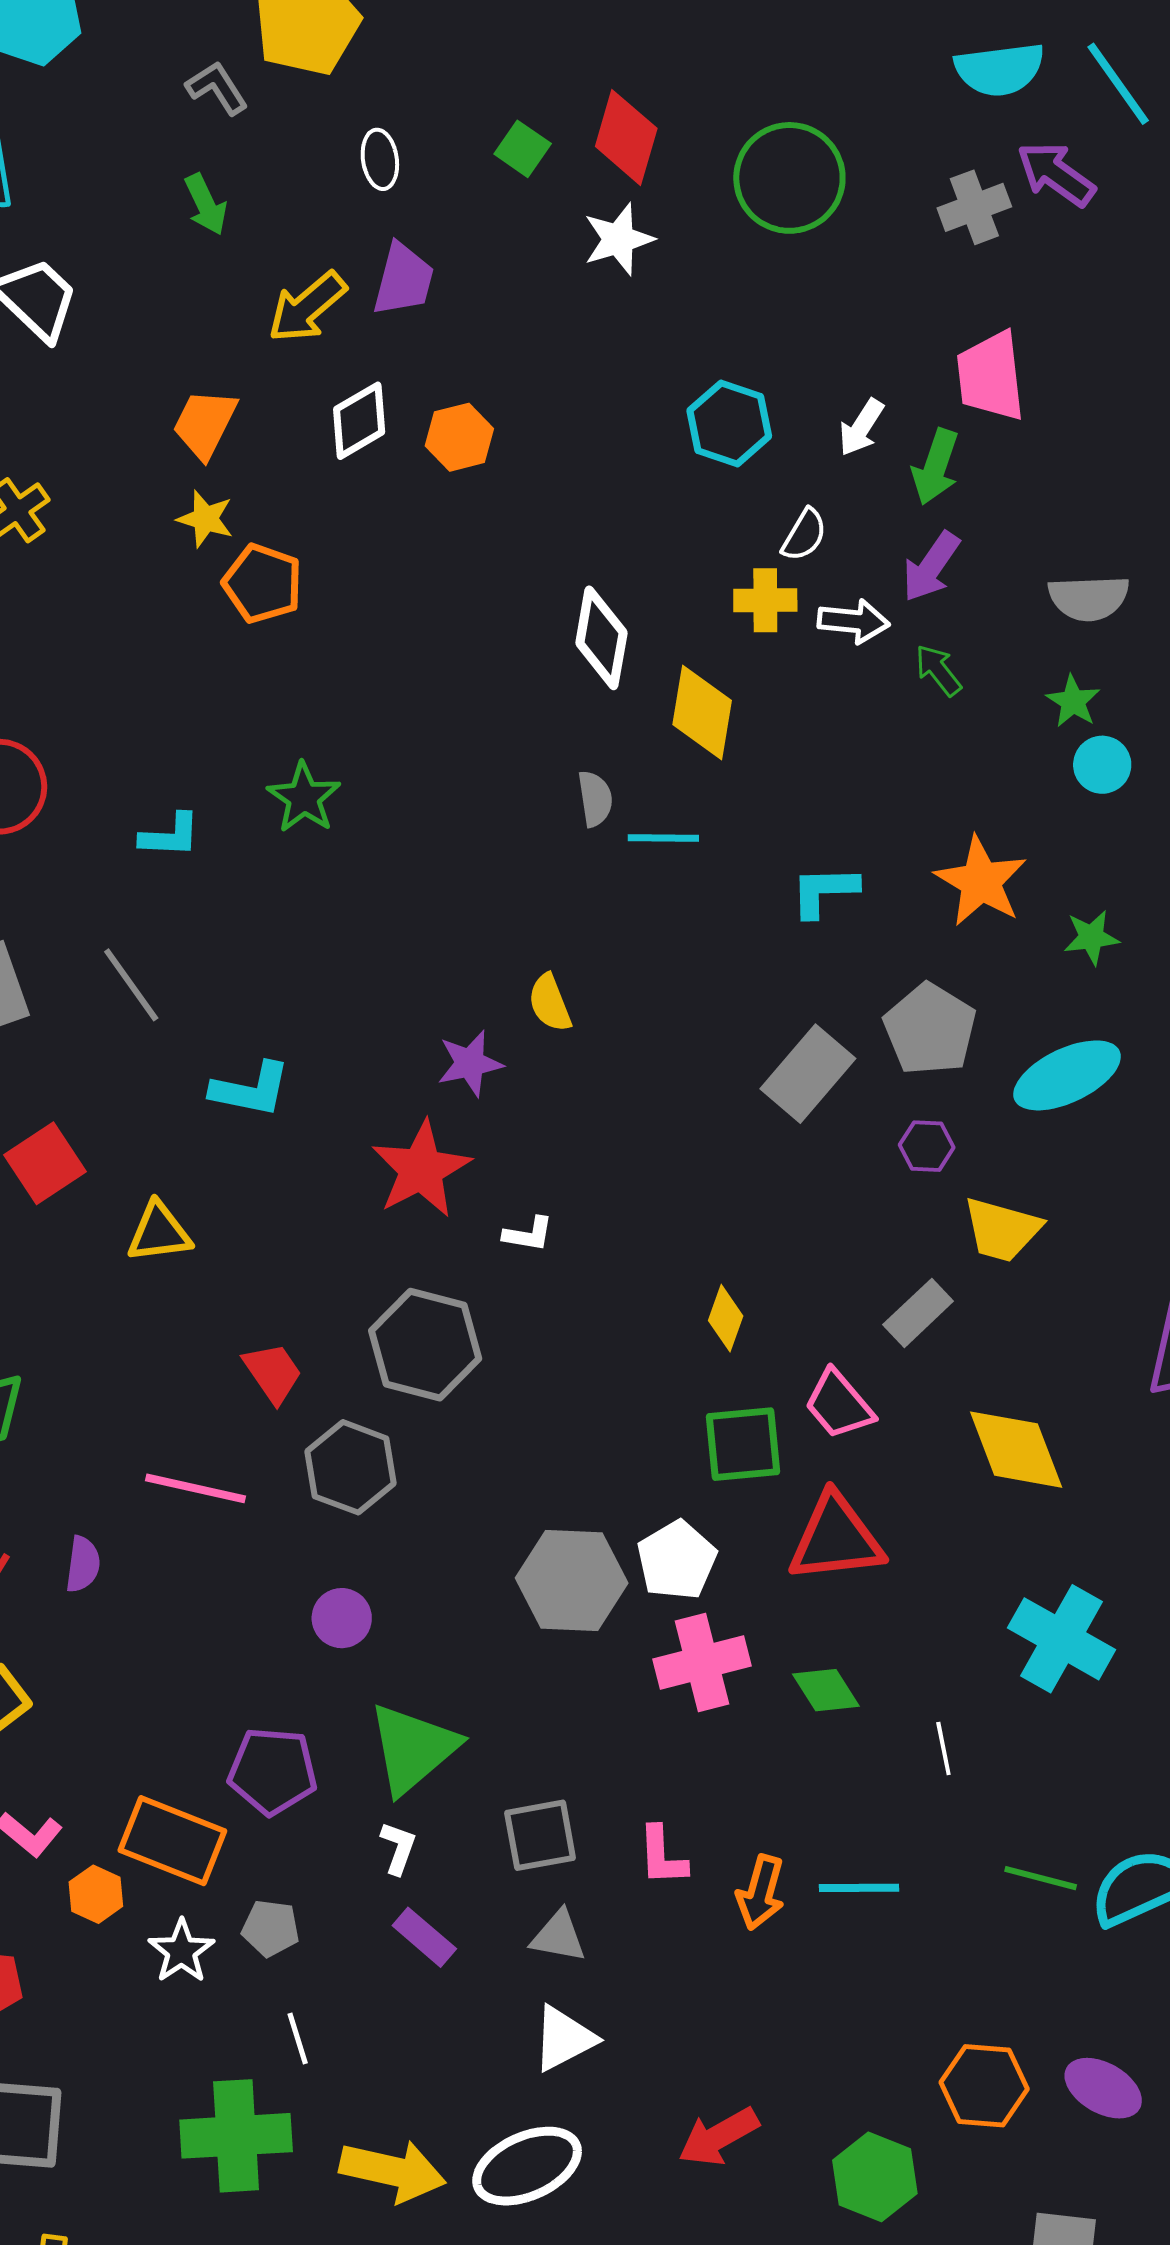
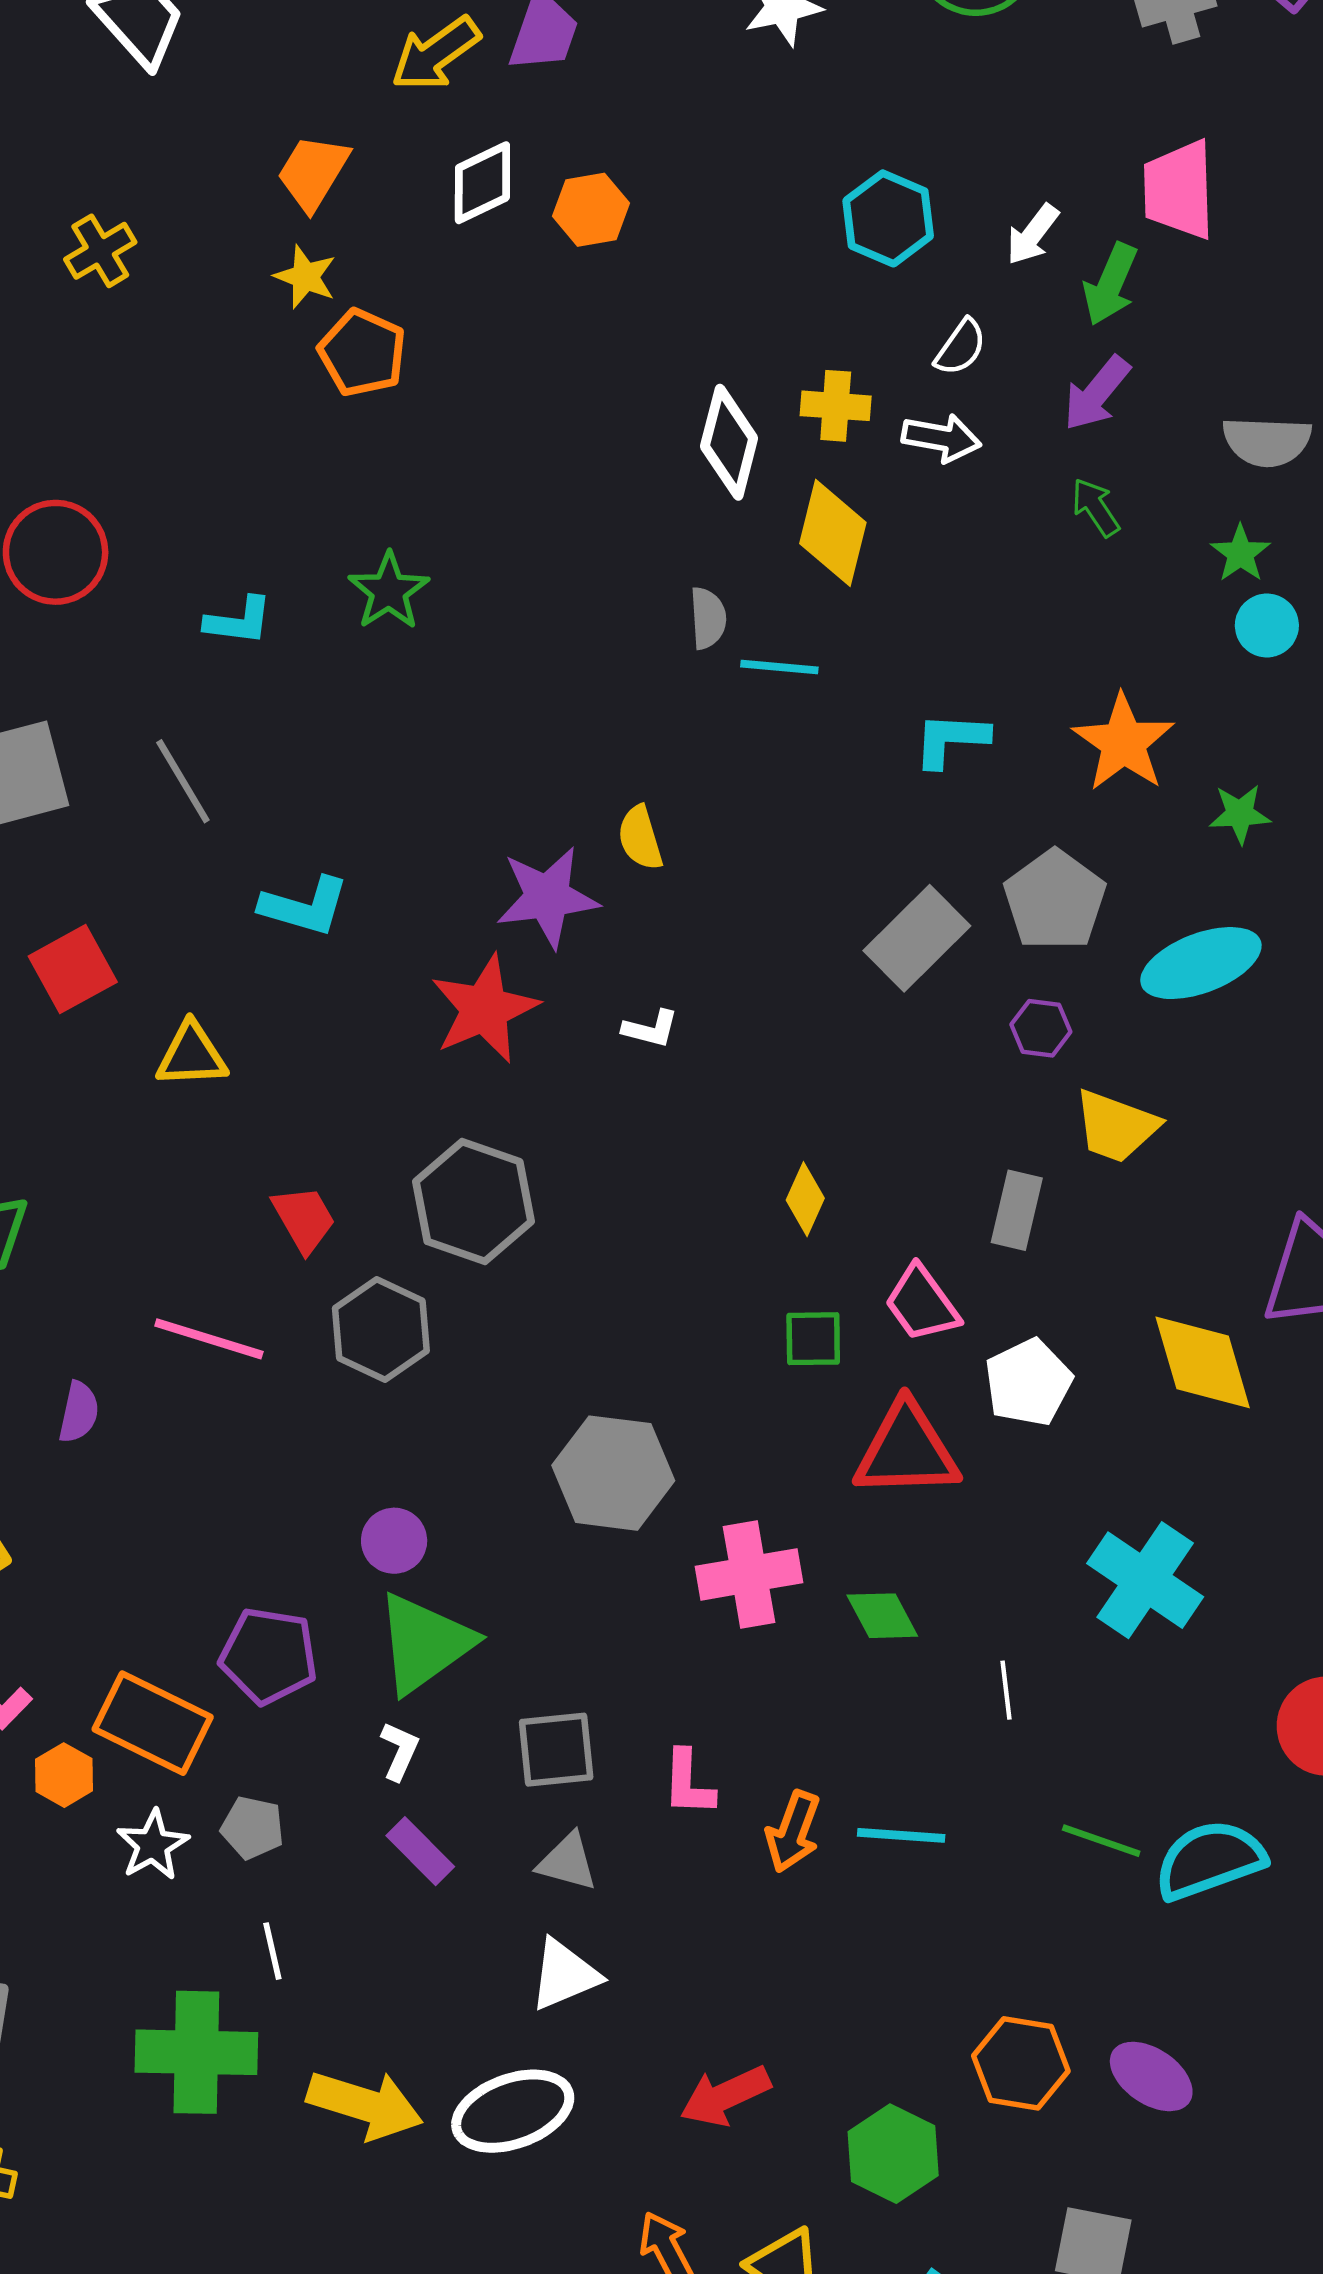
yellow cross: (765, 600) -> (836, 406), moved
white arrow: (853, 621) -> (941, 438), moved
purple star: (470, 1063) -> (547, 897), size x1.4
white L-shape: (528, 1234) -> (651, 1029), moved
gray rectangle: (918, 1313) -> (1017, 1210), turned -38
green square: (743, 1444) -> (813, 1339), size x0.7
yellow diamond: (1016, 1450) -> (1203, 1362), moved
white pentagon: (677, 1560) -> (1028, 1382), moved
purple circle: (342, 1618) -> (394, 1541), moved

